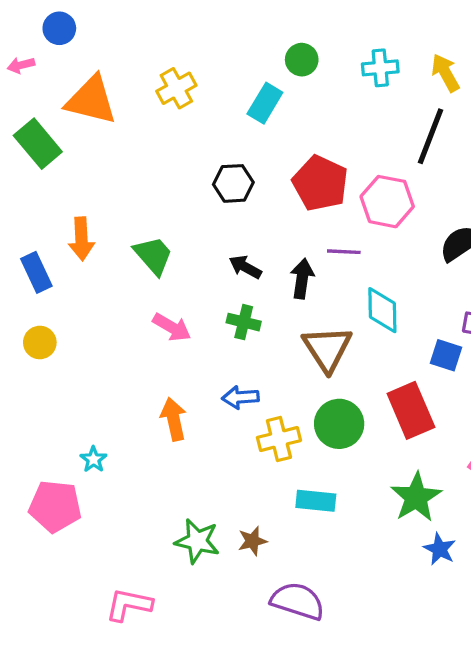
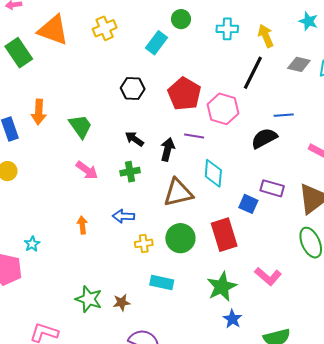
green cross: (244, 322) -> (130, 172), turned -30
brown triangle: (327, 349) -> (178, 193), turned 44
orange arrow: (174, 419) -> (82, 225), size x0.7
yellow cross: (279, 439) -> (144, 243), size x0.7

